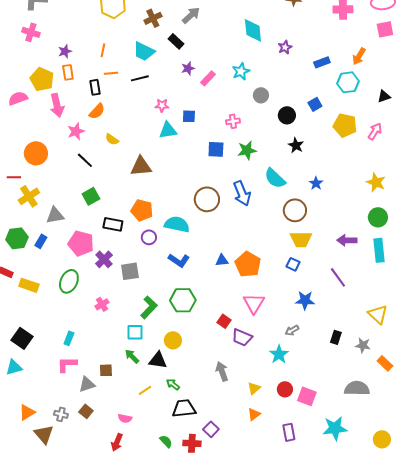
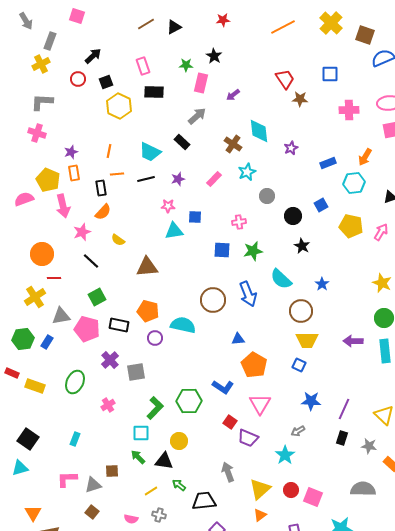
brown cross: (153, 18) -> (233, 144), moved, turned -30
purple star: (188, 68) -> (178, 179), moved
red line: (14, 177) -> (54, 278), moved
pink pentagon: (81, 243) -> (87, 329), moved
blue L-shape: (179, 260) -> (223, 387), moved
blue triangle: (222, 260) -> (238, 339), moved
purple line: (338, 277) -> (344, 409), moved, turned 60
pink L-shape: (67, 364) -> (67, 479), moved
yellow triangle: (254, 388) -> (260, 489), size x1.6
black trapezoid: (184, 408) -> (204, 501), moved
orange triangle: (27, 412) -> (33, 513), turned -30
gray cross: (61, 414) -> (159, 515), moved

